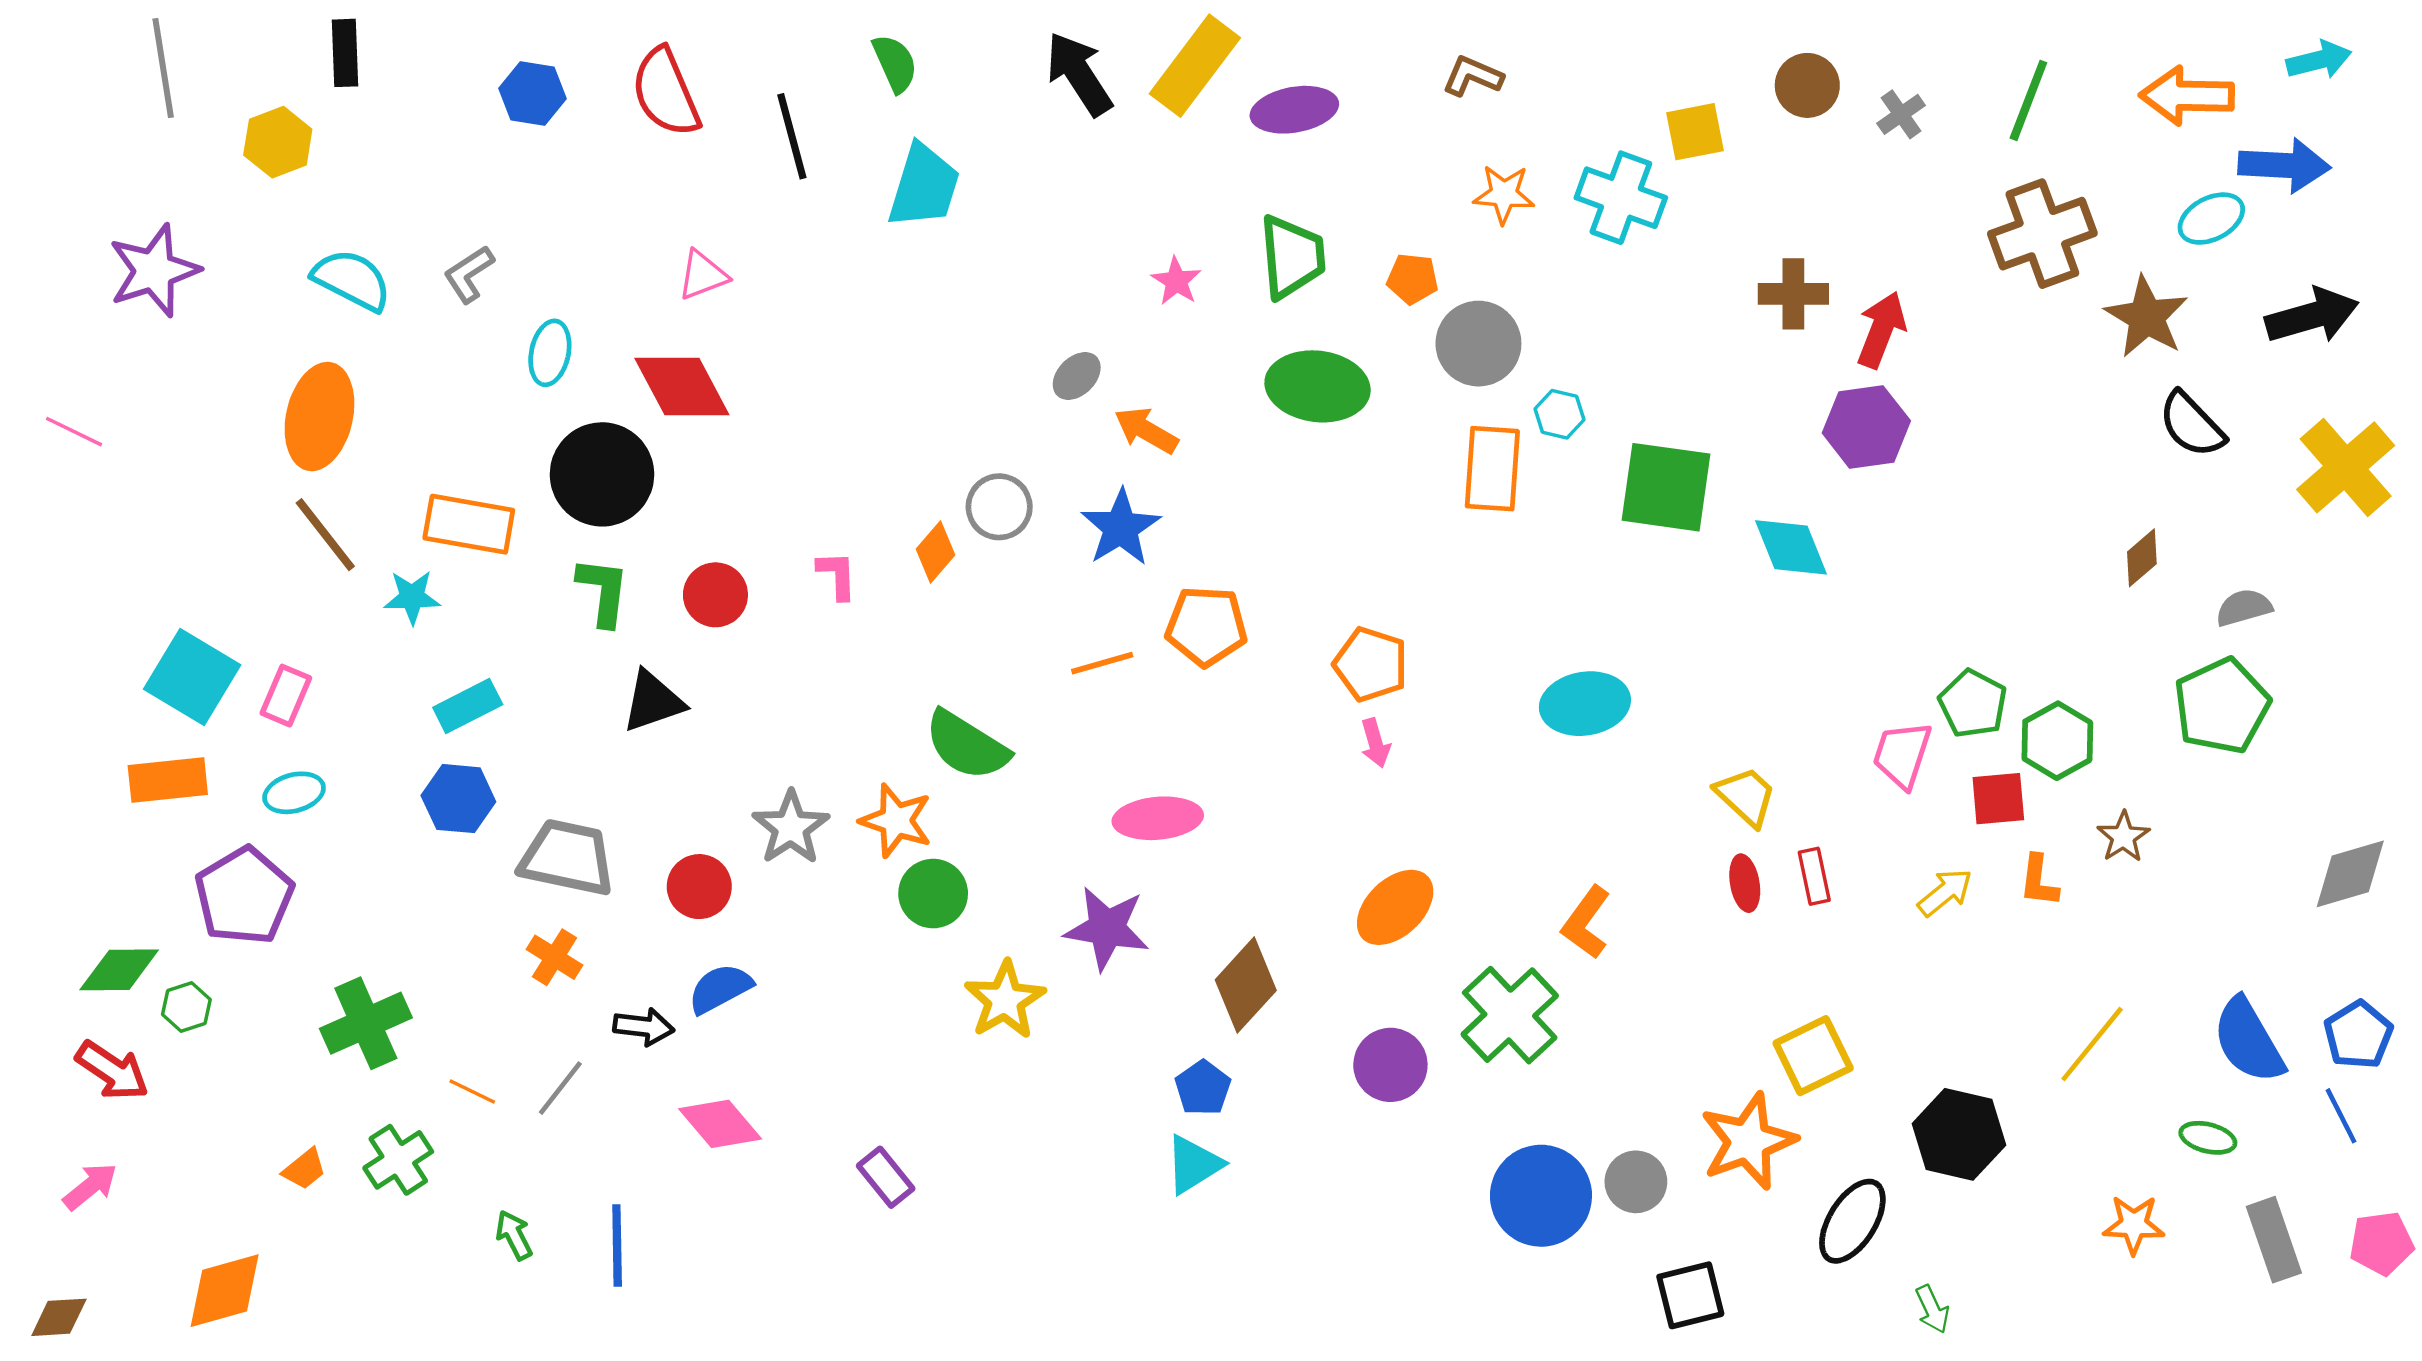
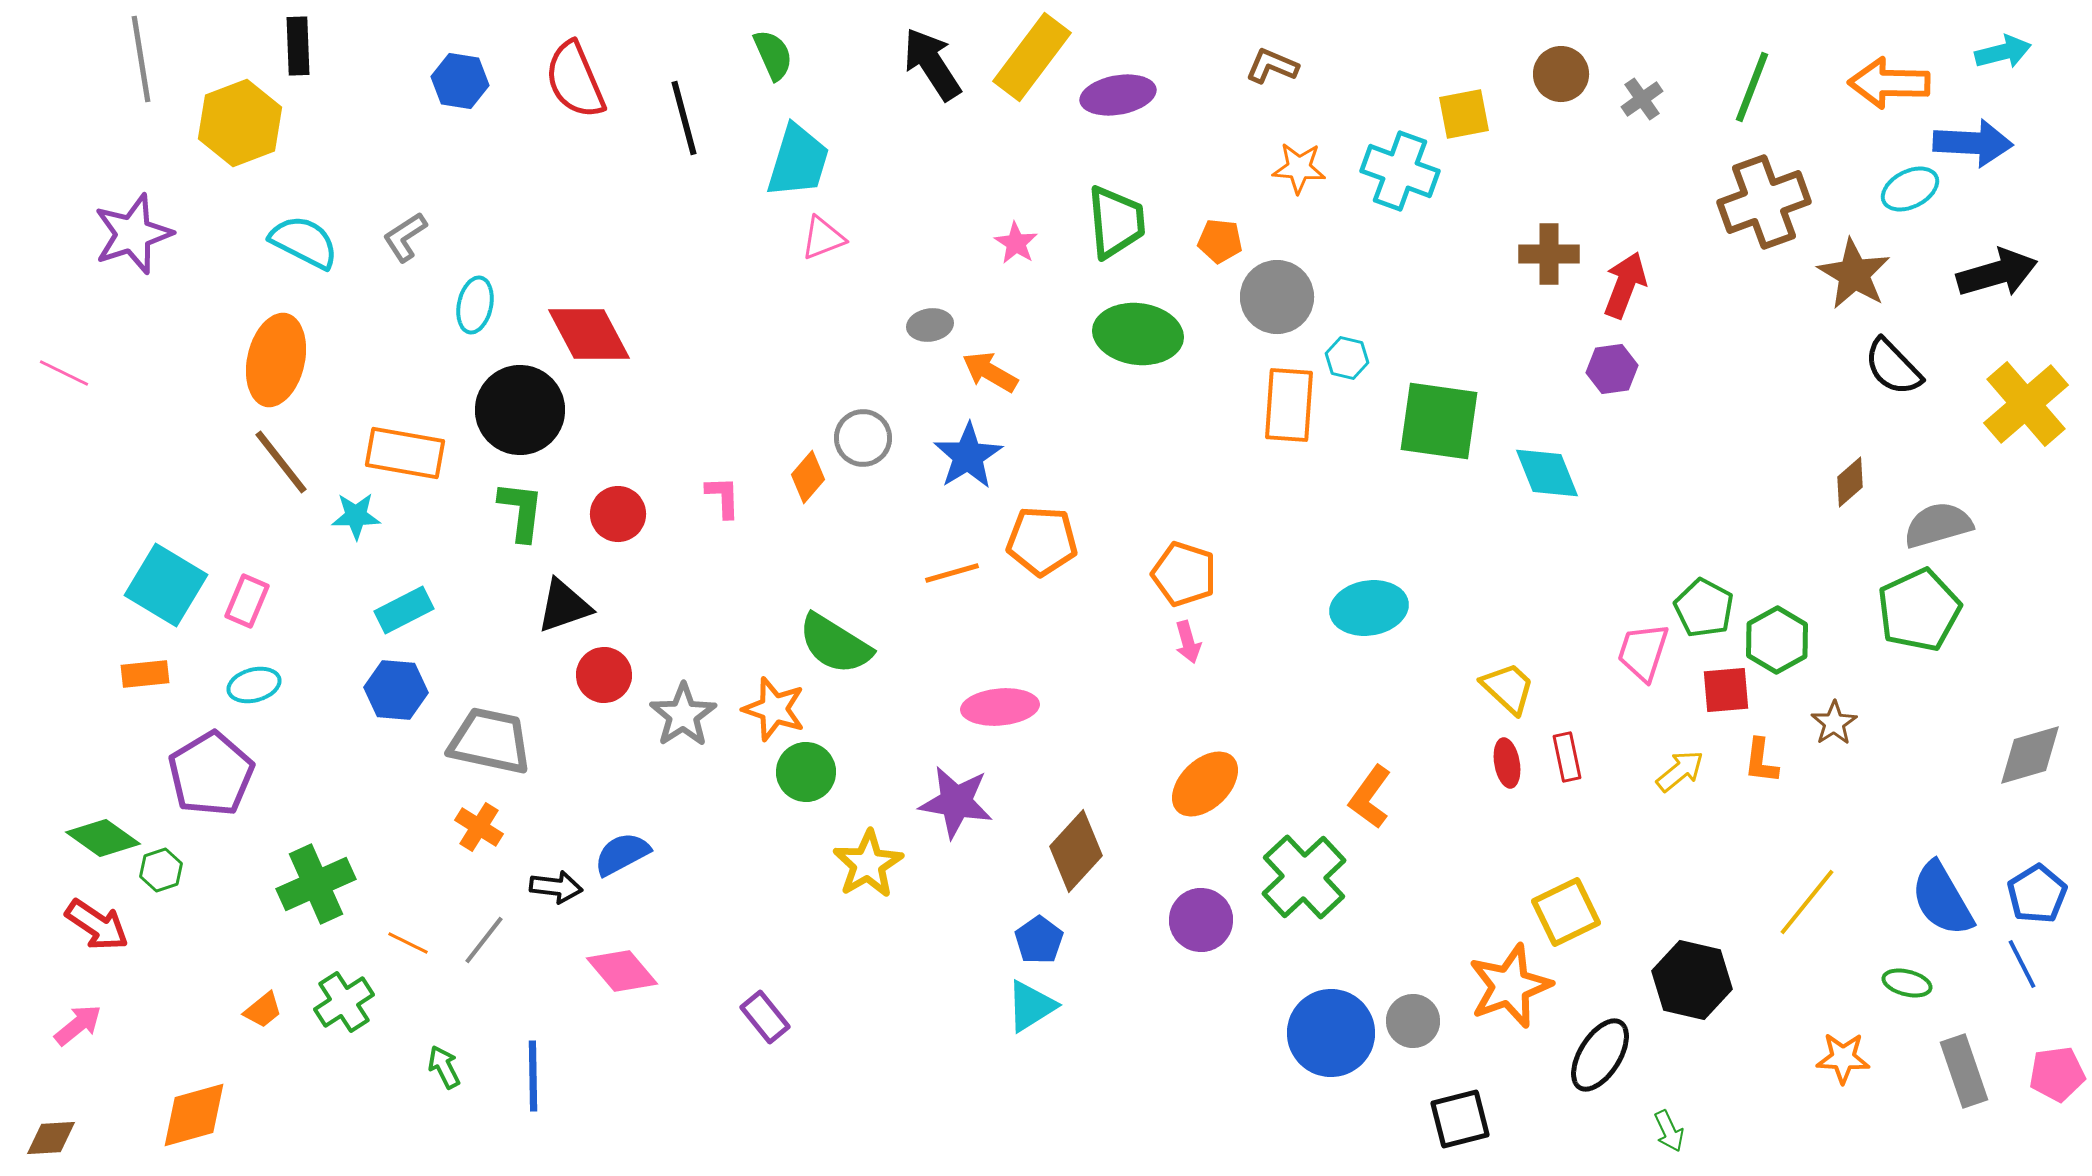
yellow hexagon: (278, 142) -> (240, 123), size x1.4
pink triangle: (703, 275) -> (823, 238), moved
gray ellipse: (1077, 376) -> (930, 325), turned 36
purple hexagon: (1866, 427) -> (1612, 369), size x0.7
gray semicircle: (2244, 608) -> (1938, 525), size x1.4
orange rectangle: (168, 780) -> (145, 674), size x0.7
red circle: (699, 887) -> (604, 675), moved
green diamond: (119, 970) -> (103, 838), turned 36

